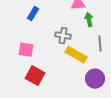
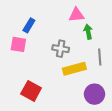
pink square: (26, 50) -> (18, 44), moved
yellow rectangle: (76, 55) -> (74, 69), turned -45

